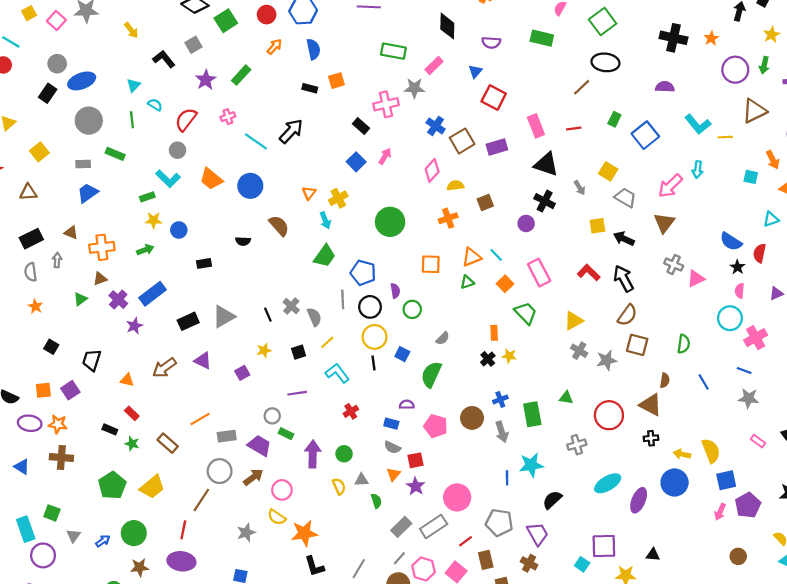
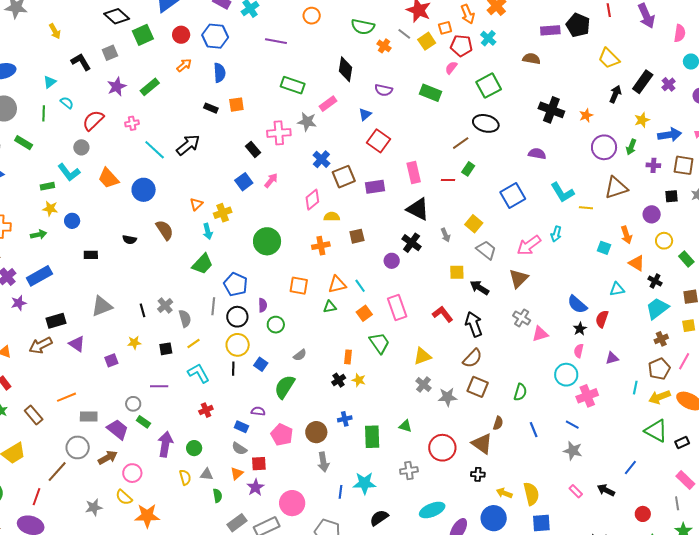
green rectangle: (614, 119) -> (468, 169), moved
black rectangle: (188, 321) -> (56, 321), moved
gray arrow: (502, 432) -> (323, 462), moved

